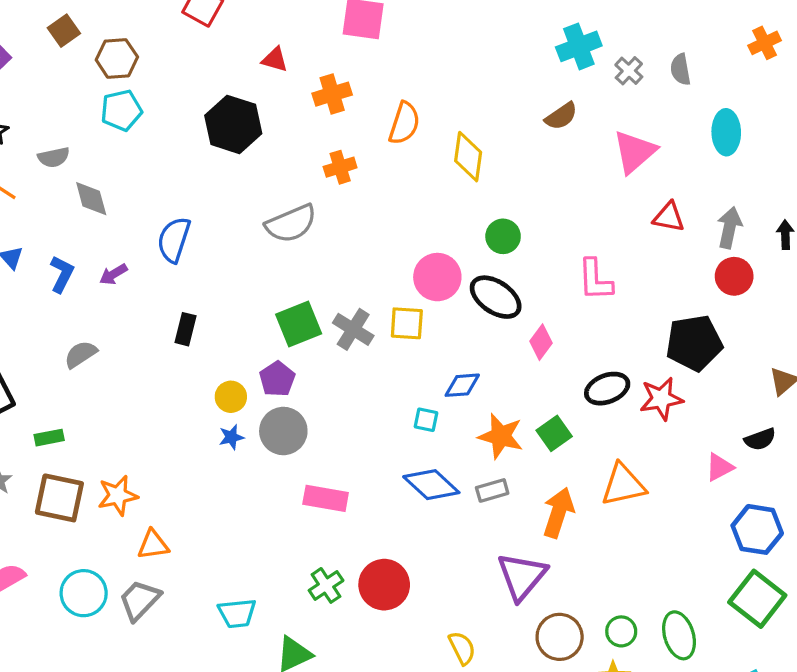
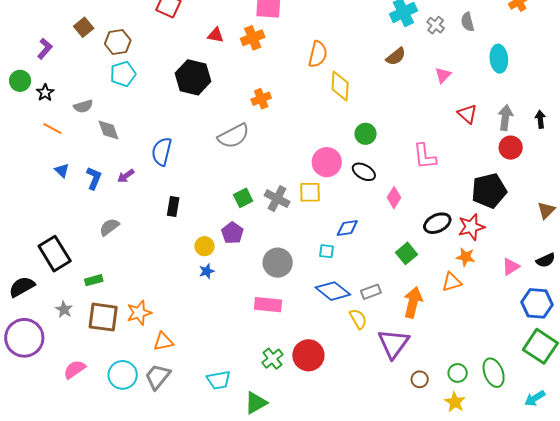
orange cross: (332, 94) -> (253, 38), moved
orange semicircle: (404, 123) -> (318, 54), moved
pink triangle: (635, 152) -> (443, 75), size x0.6
red triangle: (669, 217) -> (467, 114), turned 35
black ellipse: (496, 297) -> (364, 172), size x0.7
green square: (299, 324) -> (243, 198), size x0.7
gray circle: (283, 431) -> (278, 263), moved
orange star: (501, 436) -> (466, 257), moved, size x0.7
black semicircle: (760, 439) -> (546, 260), moved
orange triangle: (623, 485) -> (452, 282), size x0.7
brown circle: (560, 637) -> (420, 379), size x0.6
yellow semicircle: (462, 648) -> (358, 319), moved

